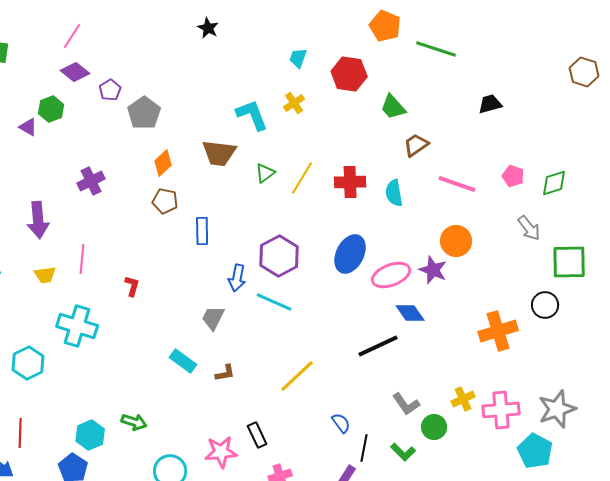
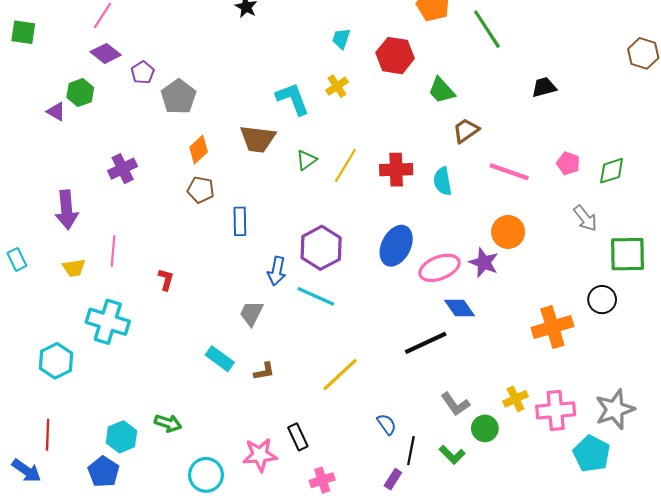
green line: (436, 49) -> (487, 29), turned 39

